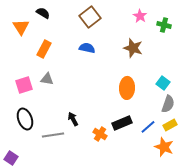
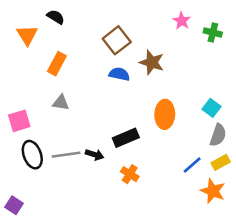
brown square: (90, 17) -> (117, 40), moved
blue semicircle: (87, 48) -> (119, 74), moved
brown star: (133, 48) -> (152, 62), moved
pink square: (24, 85) -> (19, 121), moved
black arrow: (73, 119) -> (95, 155), turned 136
black rectangle: (122, 123) -> (126, 138), moved
gray line: (53, 135) -> (66, 155), moved

